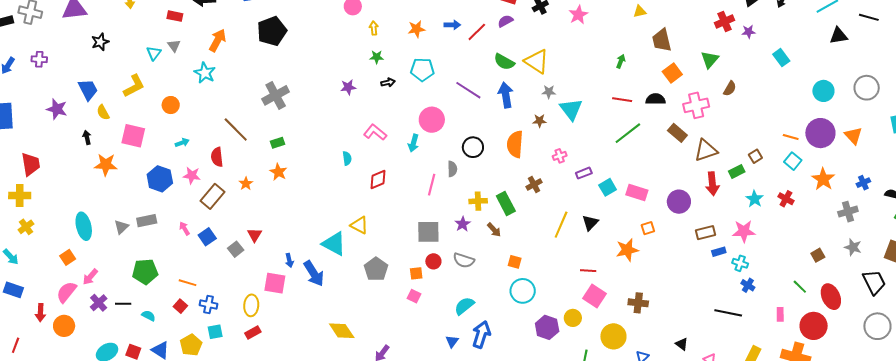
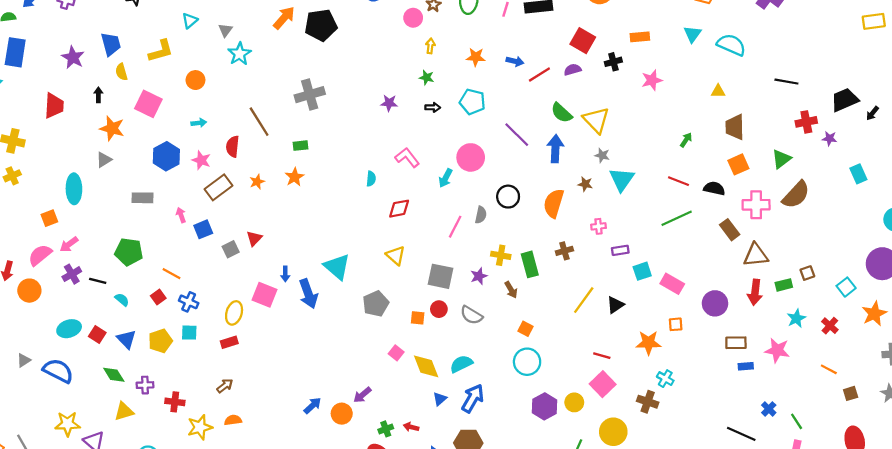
orange arrow: (218, 40) -> (284, 18), moved
gray triangle: (174, 46) -> (225, 30), moved
brown semicircle: (730, 89) -> (796, 195), size x1.8
orange line: (791, 137) -> (829, 369), moved
red trapezoid: (31, 164) -> (54, 106), moved
yellow triangle: (359, 225) -> (396, 255), moved
gray triangle: (121, 227) -> (104, 160), moved
cyan cross: (740, 263) -> (665, 379), moved
green line: (800, 287) -> (797, 421), moved
pink square: (414, 296) -> (396, 353), moved
yellow diamond: (342, 331) -> (426, 366), moved

